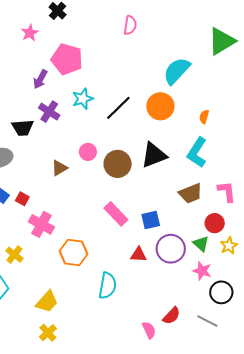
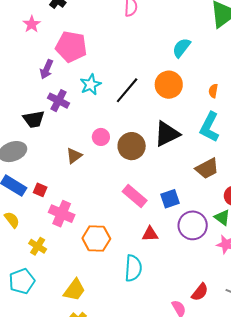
cyan semicircle: (177, 71) -> (181, 48), size x0.7
red triangle: (139, 255) -> (150, 234), moved

